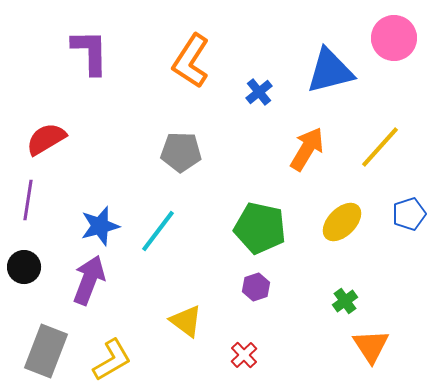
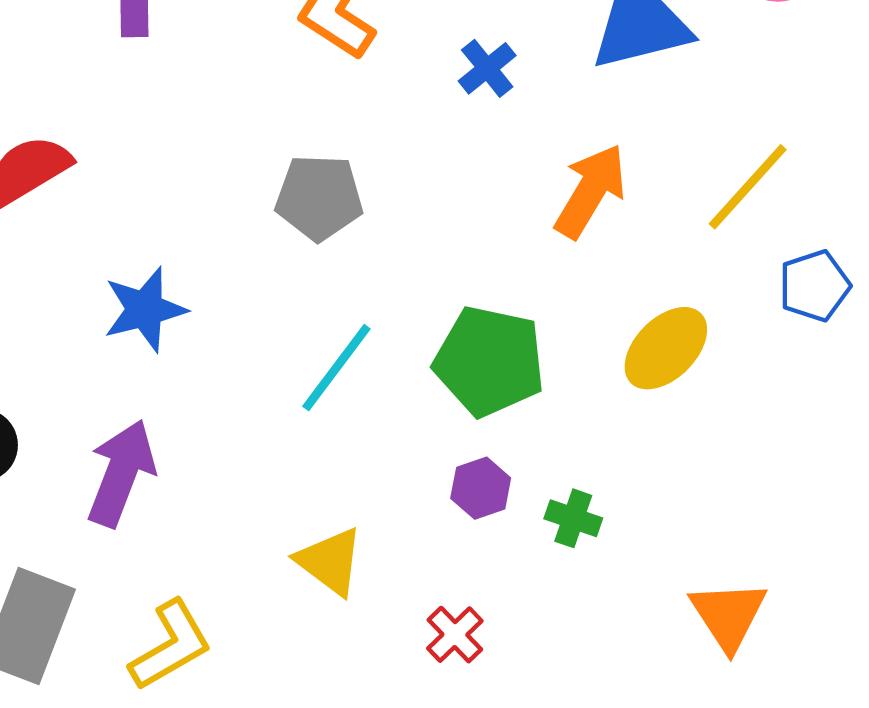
blue pentagon: (409, 214) -> (814, 286), moved
blue star: (100, 226) -> (145, 309), moved
cyan line: (158, 231) -> (336, 368), moved
green cross: (345, 301) -> (573, 518), moved, turned -35

